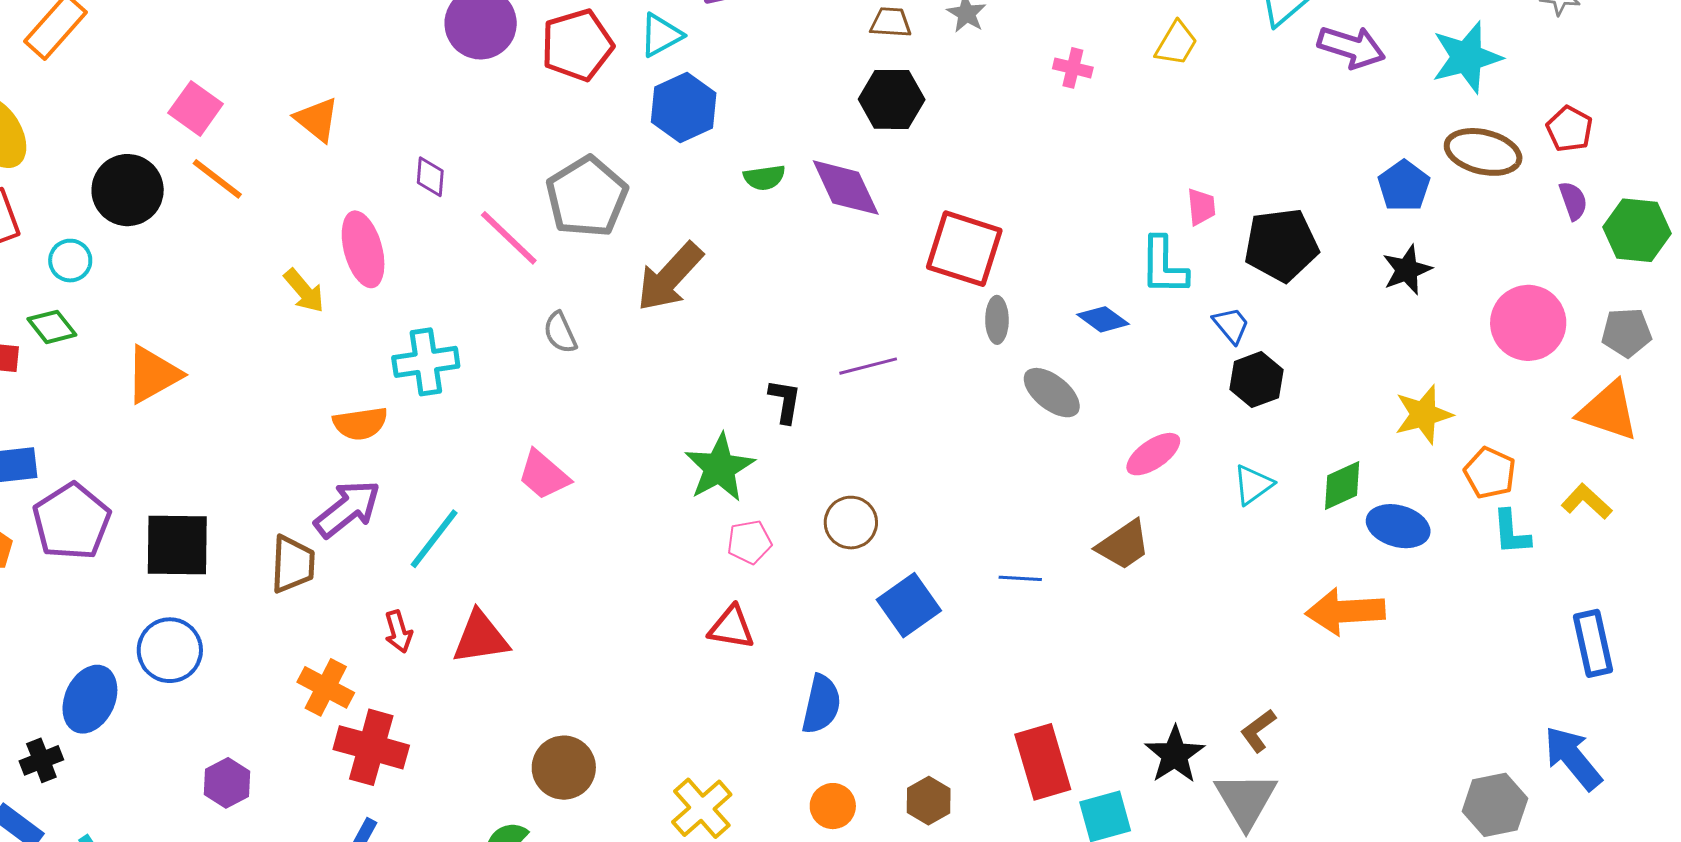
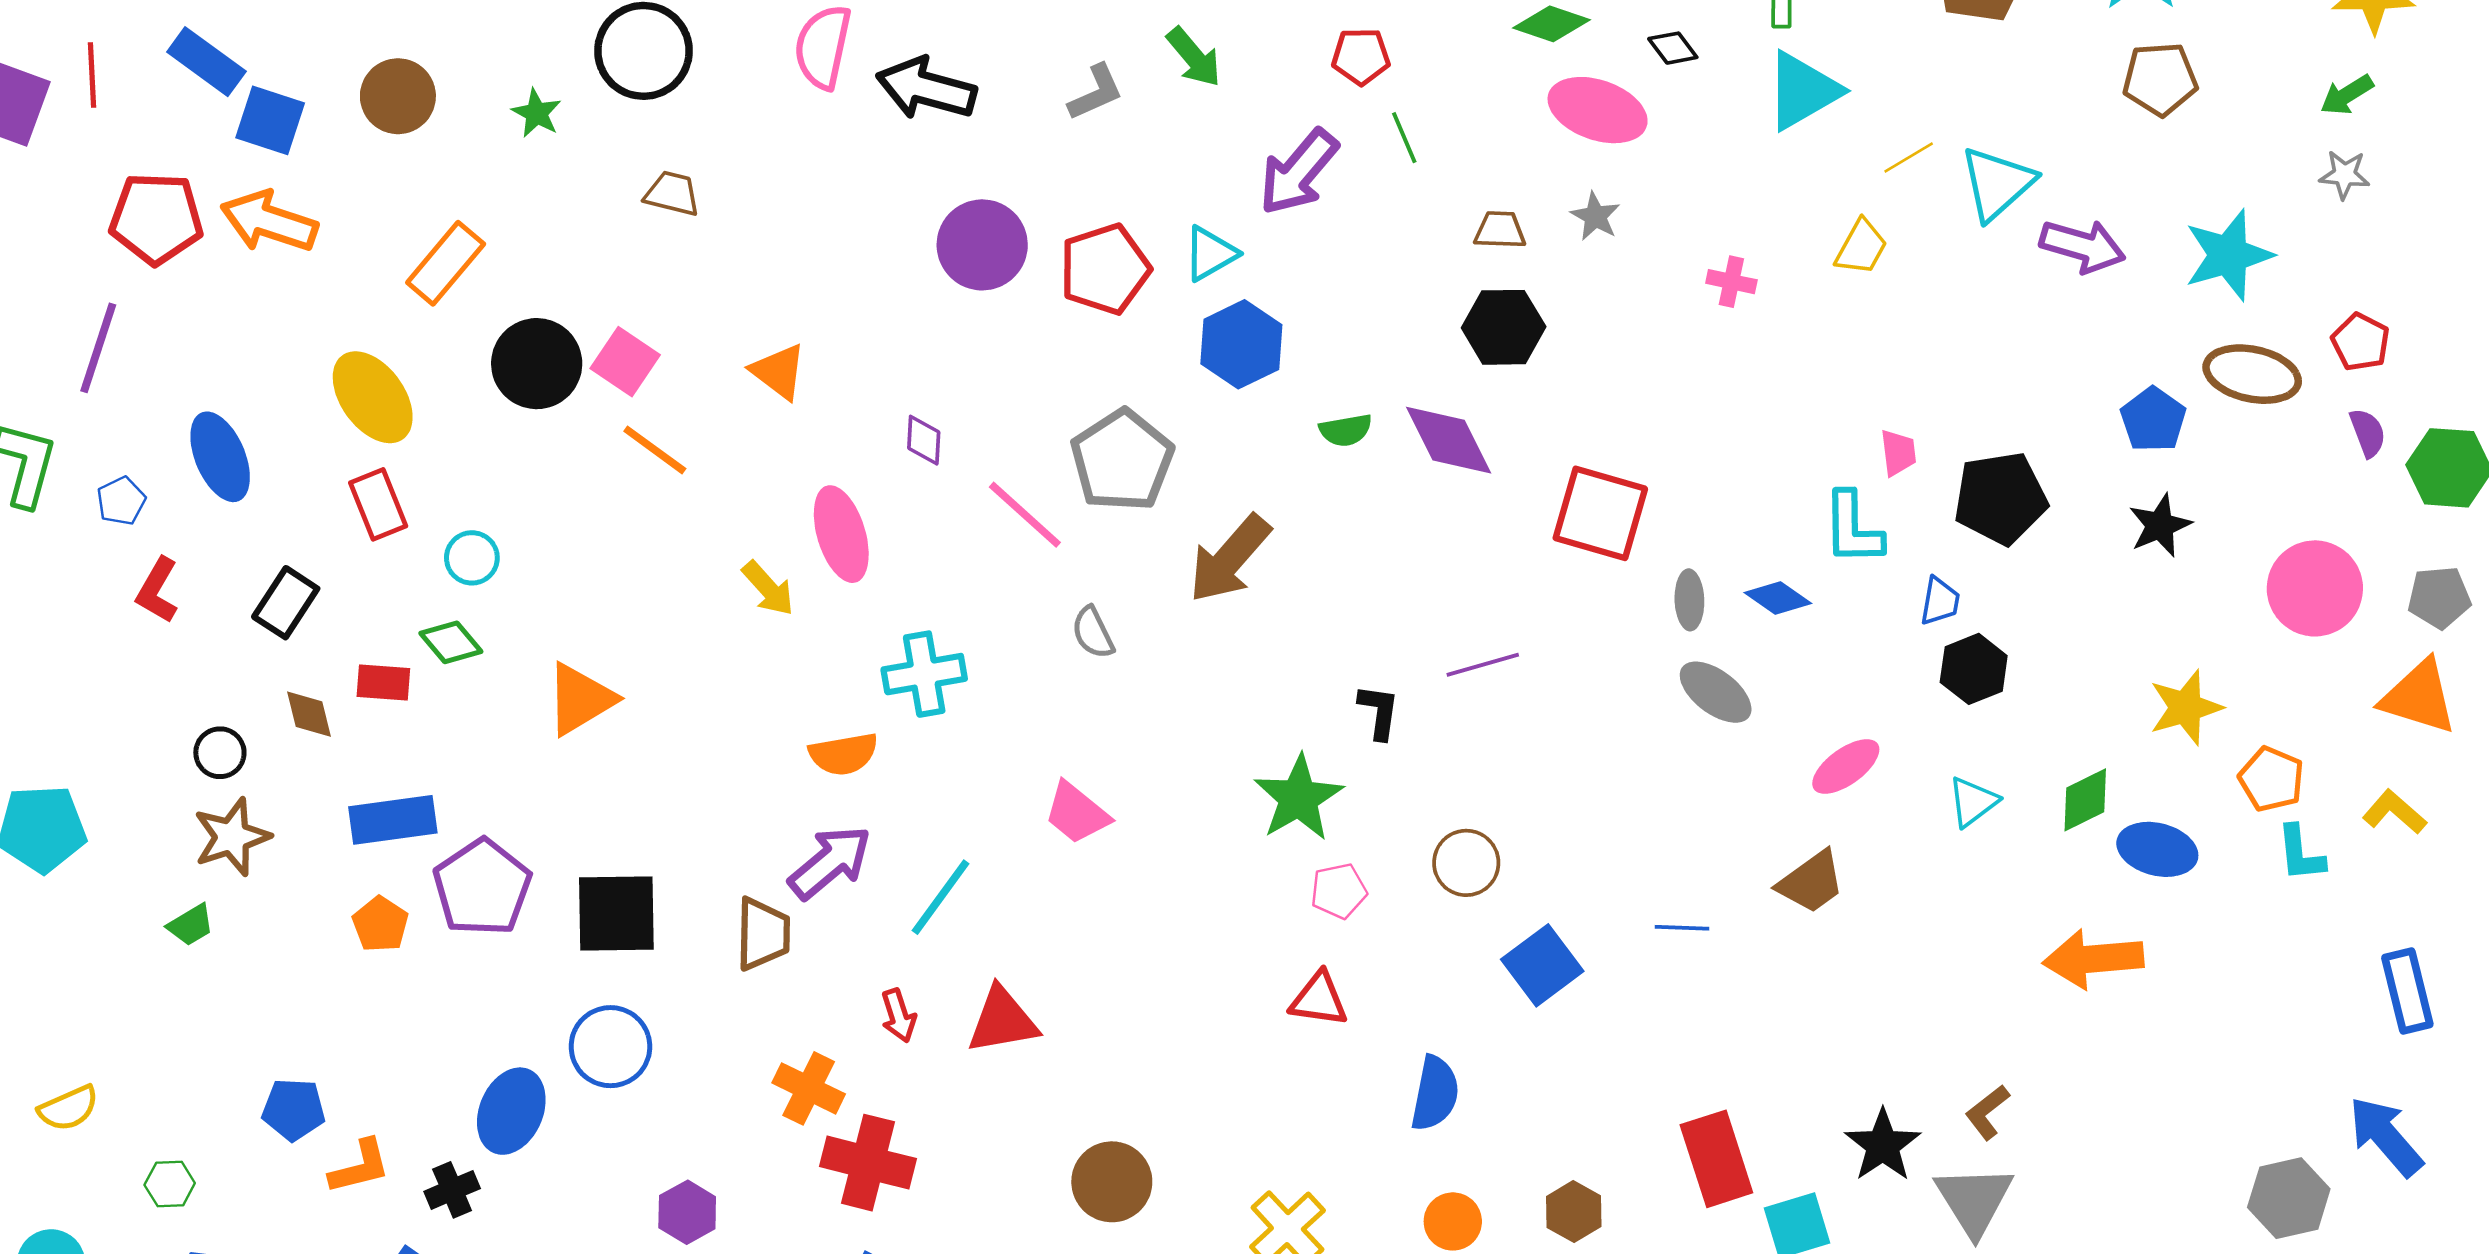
black circle: (128, 190) -> (537, 364), moved
gray ellipse: (997, 320) -> (1689, 600), moved
blue trapezoid: (1231, 325) -> (1940, 601), turned 51

